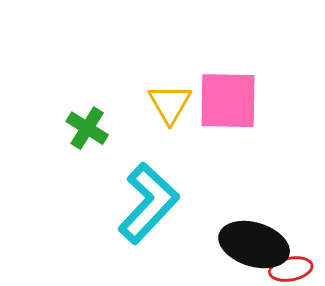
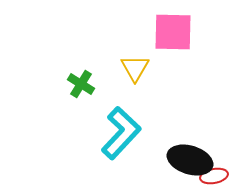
pink square: (228, 101) -> (173, 32), moved

